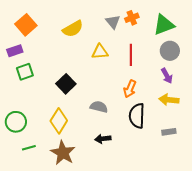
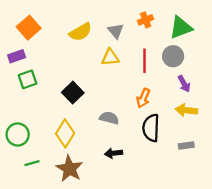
gray triangle: (113, 22) -> (116, 31), moved
gray circle: (170, 51) -> (173, 56), moved

